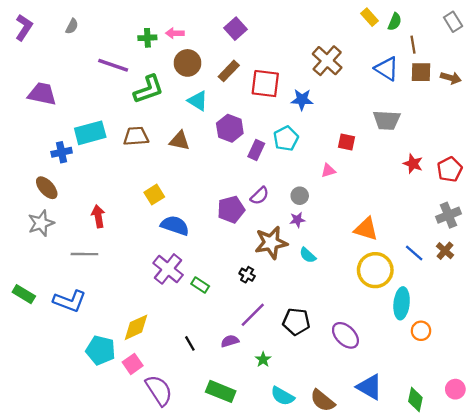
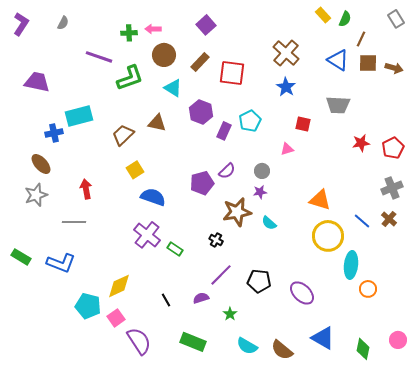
brown line: (413, 45) -> (361, 39), turned 35
blue star: (302, 100) -> (286, 87), moved, turned 30
brown trapezoid: (136, 136) -> (123, 135), moved, turned -40
red star: (413, 164) -> (361, 143), turned -30

